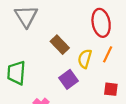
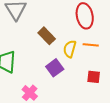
orange line: (108, 54) -> (91, 45), turned 70

